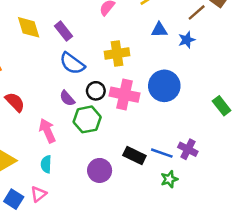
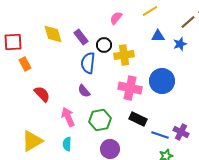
blue semicircle: (72, 63) -> (88, 63), turned 60
black circle: (96, 91) -> (104, 45), moved
green hexagon: (87, 119) -> (100, 120), moved
black rectangle: (134, 156) -> (138, 119), moved

